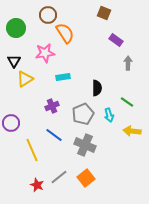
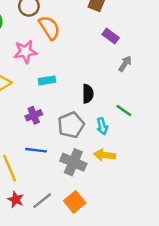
gray arrow: (128, 63) -> (125, 64), turned 32
yellow arrow: (132, 131) -> (105, 155), moved
blue line: (54, 135) -> (36, 150), turned -30
red star: (37, 185) -> (16, 199), moved

